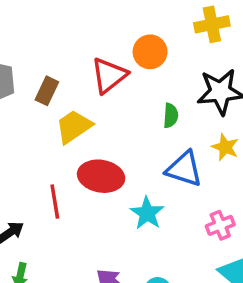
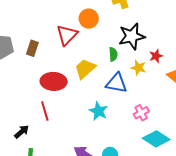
green semicircle: (171, 116) -> (113, 54), moved
yellow trapezoid: (74, 127) -> (85, 69), moved
red ellipse: (101, 176) -> (54, 81), moved

